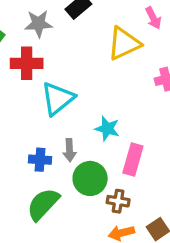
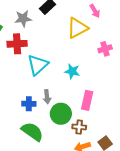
cyan star: (107, 129) -> (72, 71), moved
green semicircle: (43, 204) -> (32, 132), turned 85

